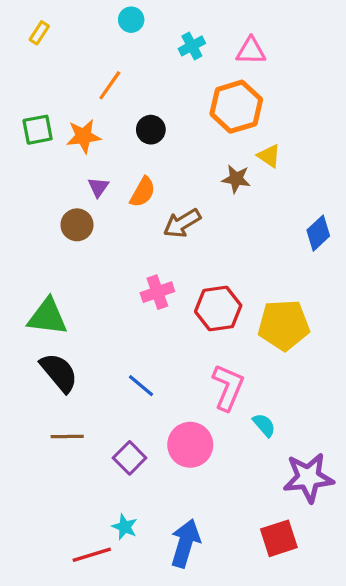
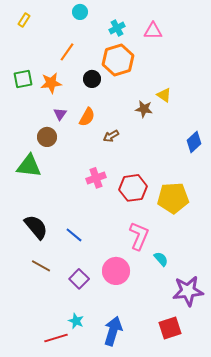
orange hexagon: (236, 107) -> (118, 60), moved
brown arrow: (182, 223) -> (111, 136), size x0.7
green triangle: (47, 317) -> (29, 166), moved
blue line: (141, 386) -> (74, 235), moved
brown line: (67, 437) -> (41, 266), turned 30

